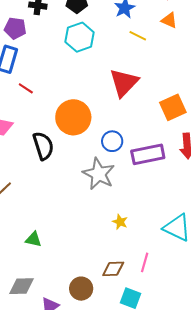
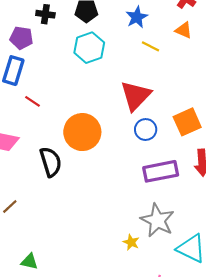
blue circle: (112, 141) -> (146, 130), moved
gray star: (99, 174) -> (157, 220), moved
green triangle: (33, 239) -> (29, 262), moved

